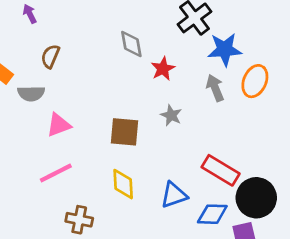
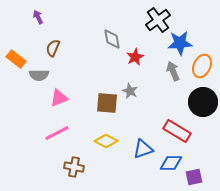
gray star: (171, 115) -> (130, 91), moved
yellow diamond: (123, 184) -> (106, 141), turned -60
black circle: (256, 198) -> (203, 102), moved

